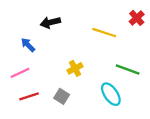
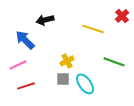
blue arrow: (28, 45) -> (25, 40), size x1.5
cyan ellipse: (111, 94) -> (85, 84), moved
gray square: (62, 96) -> (63, 79), moved, turned -32

